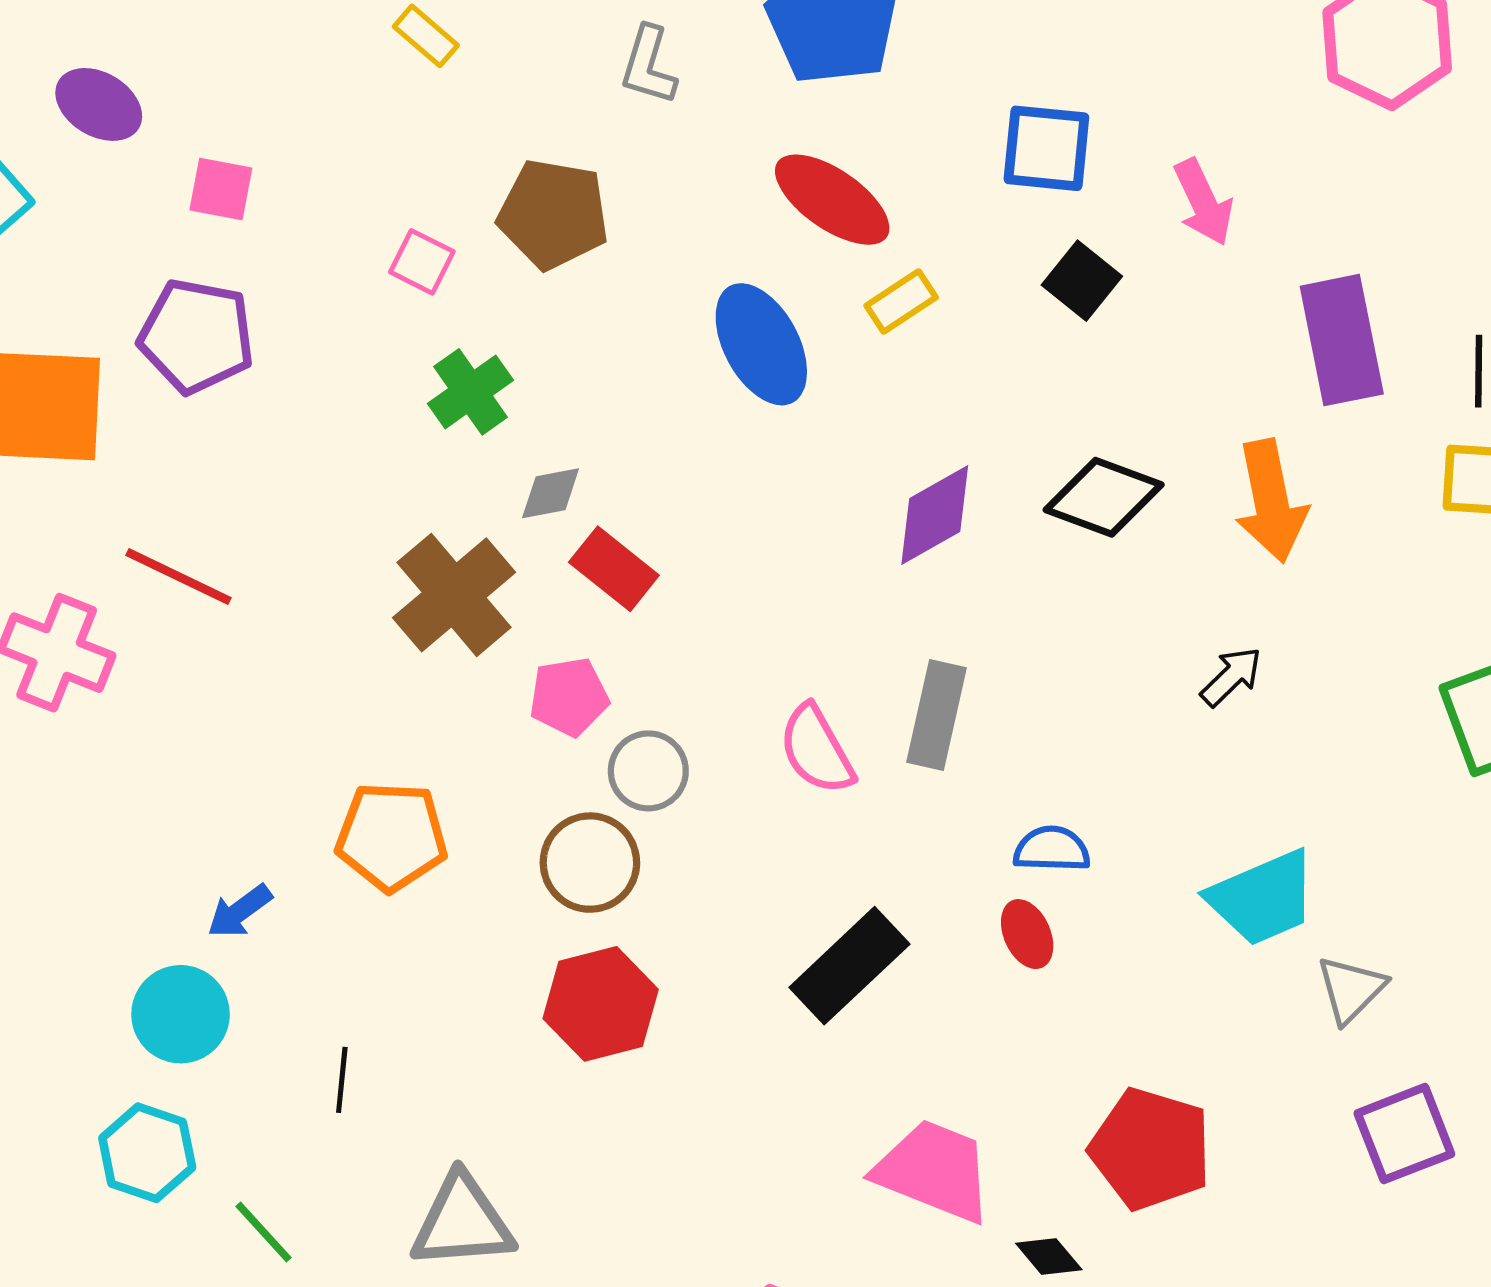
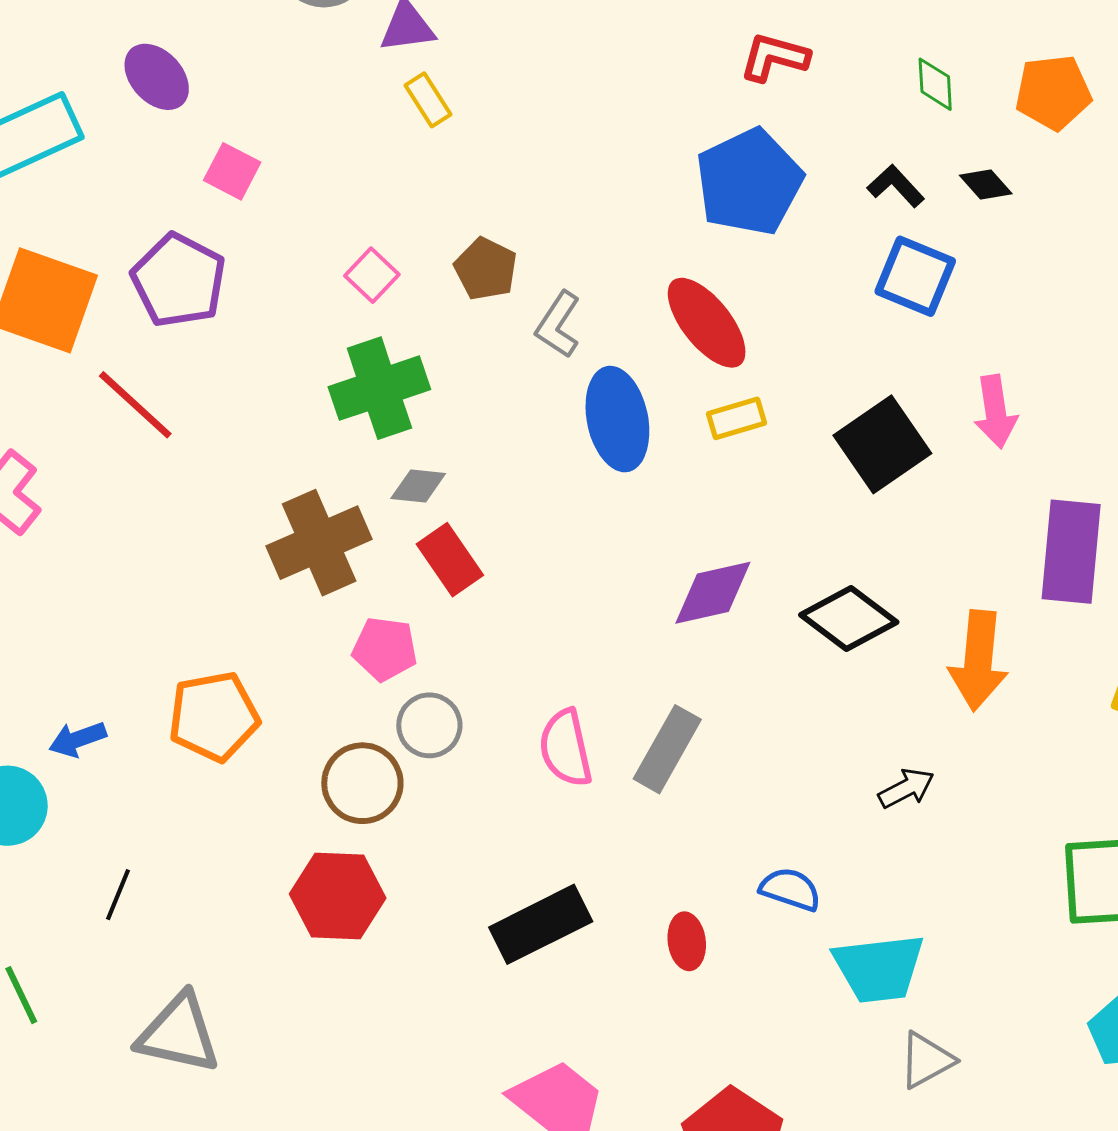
gray L-shape: (648, 65) -> (558, 325), moved
blue square: (1046, 148) -> (915, 276), moved
brown pentagon: (553, 214) -> (486, 269), size x0.7
black square: (1082, 281) -> (882, 444), size x1.5
green cross: (471, 392) -> (379, 388), size x1.4
red line: (179, 577) -> (135, 405), moved
orange pentagon: (392, 837) -> (214, 717), turned -30
blue semicircle: (1052, 849) -> (790, 889), moved

